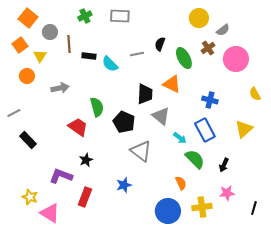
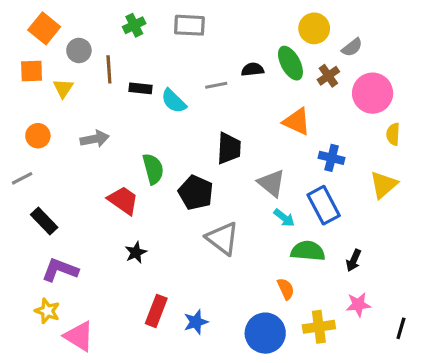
black semicircle: (160, 44) -> (253, 69), turned 64
orange square: (20, 45) -> (32, 71), turned 35
green ellipse: (184, 58) -> (290, 63), moved
orange circle: (27, 76) -> (38, 136), moved
orange triangle: (172, 84) -> (297, 122), moved
yellow semicircle: (255, 94) -> (393, 134), moved, turned 32
gray triangle: (161, 116) -> (272, 183), moved
yellow triangle: (244, 129) -> (384, 185), moved
green semicircle: (195, 159) -> (308, 251), turned -40
purple L-shape: (61, 176) -> (60, 270), moved
blue star: (124, 185) -> (196, 322), moved
red rectangle: (85, 197) -> (156, 311), moved

